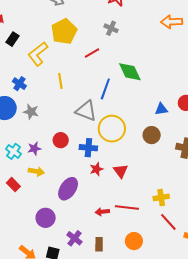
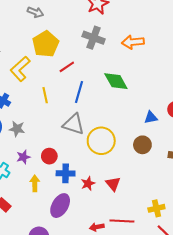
orange arrow: (172, 22) -> (133, 42), moved
gray cross: (111, 28) -> (94, 38), size x1.5
red line: (92, 53) -> (67, 67), moved
blue line: (105, 89) -> (79, 92), moved
blue cross: (88, 148) -> (66, 173), moved
purple star: (34, 149) -> (23, 157), moved
yellow arrow: (36, 171) -> (35, 183), moved, turned -98

